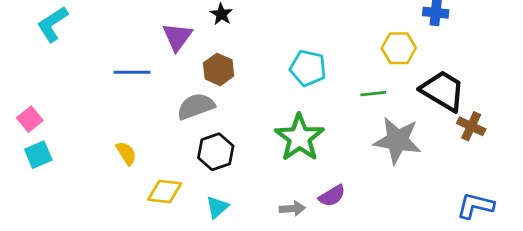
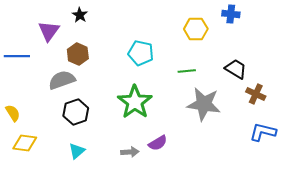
yellow hexagon: (399, 48) -> (196, 29), moved
black trapezoid: (443, 91) -> (236, 69), size x0.7
yellow diamond: (165, 192) -> (25, 143), moved
blue L-shape: (475, 206) -> (263, 132), moved

